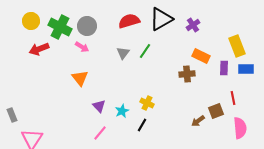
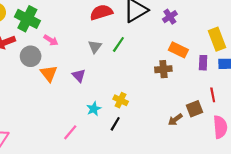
gray circle: (87, 26) -> (31, 56), moved
purple triangle: (99, 106) -> (79, 76), moved

